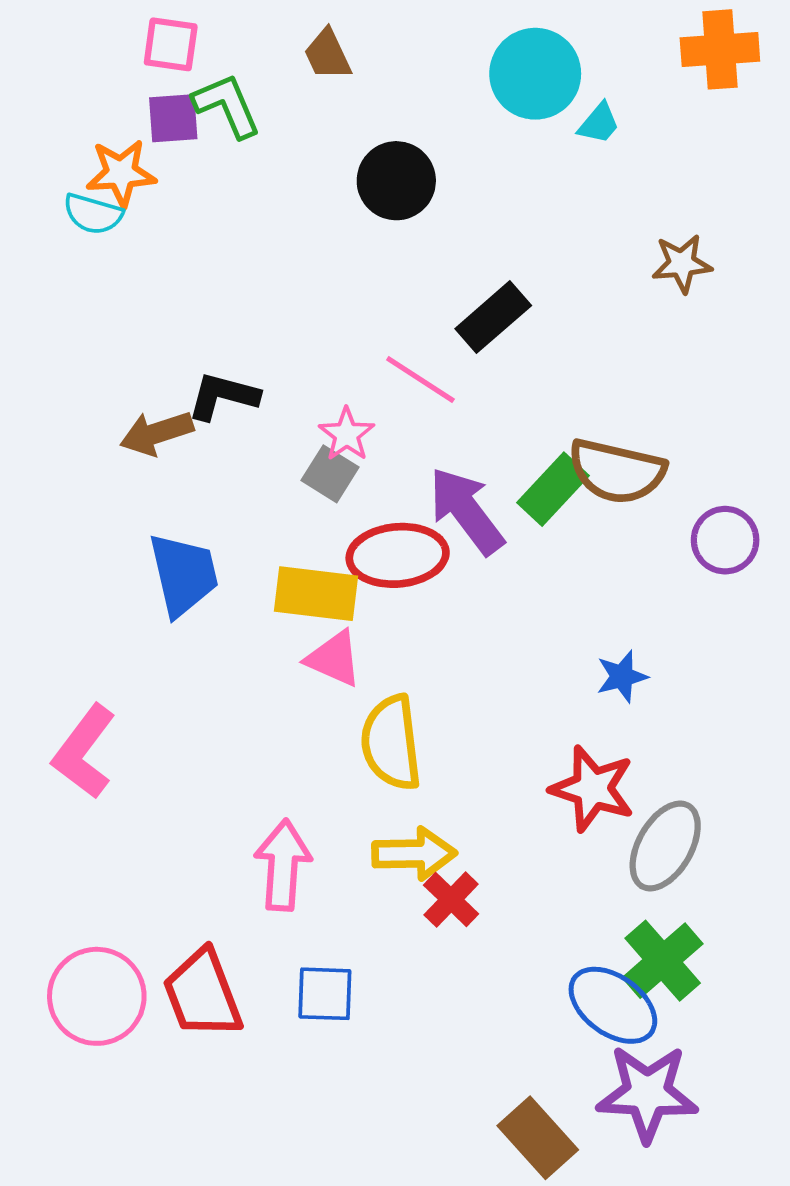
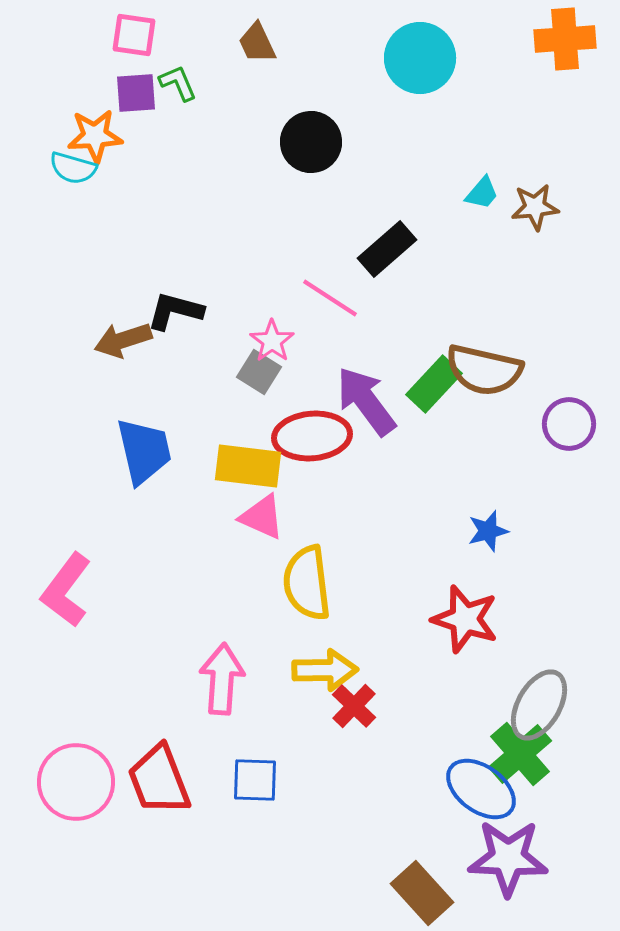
green L-shape: (227, 106) -> (178, 83), size x0.7
cyan trapezoid: (599, 123) -> (482, 193), moved
gray ellipse: (665, 846) -> (539, 705), moved

